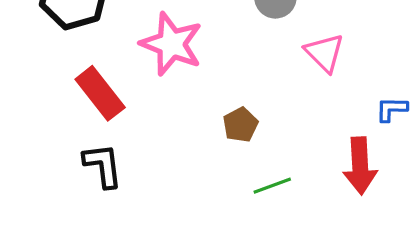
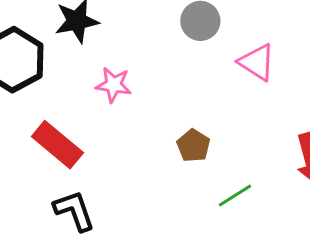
pink star: (171, 44) -> (114, 85), size x0.6

